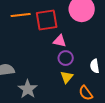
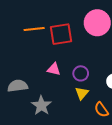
pink triangle: (60, 41) -> (54, 69), moved

